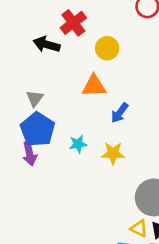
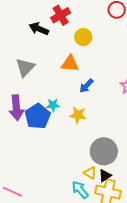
gray triangle: (35, 98) -> (25, 67), size x1.5
blue pentagon: (38, 129) -> (38, 116), moved
purple arrow: (30, 154) -> (16, 108), size x1.4

